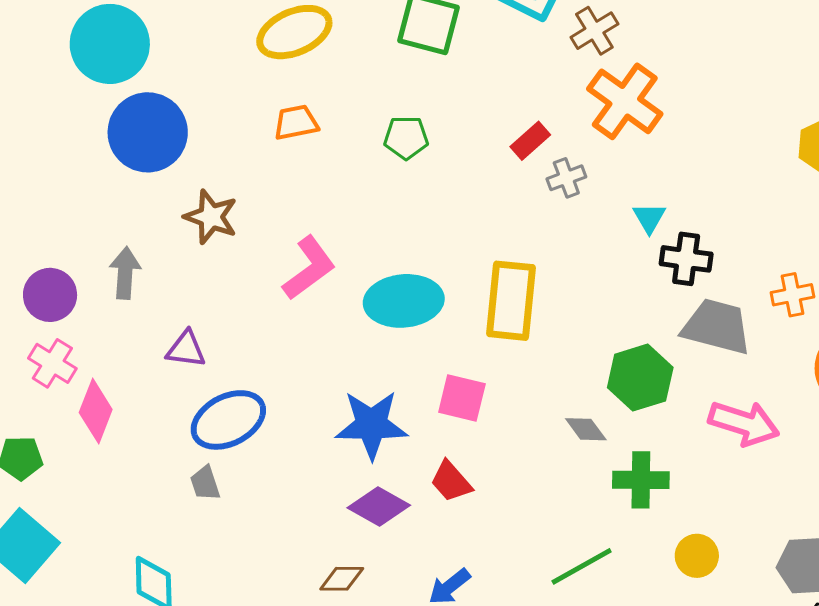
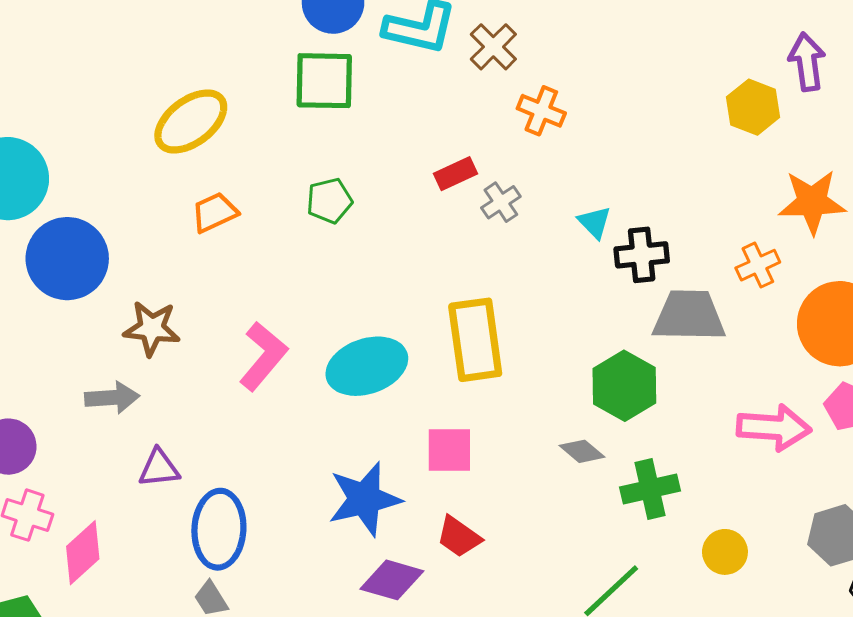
orange cross: (625, 101) -> (541, 111), size x0.6
red rectangle: (530, 141) -> (455, 174), turned 30
gray arrow: (125, 273) -> (112, 398), moved, turned 96
pink diamond: (96, 411) -> (83, 553), turned 40
blue ellipse: (228, 420) -> (219, 529), turned -46
pink arrow: (744, 423) -> (774, 428), moved

